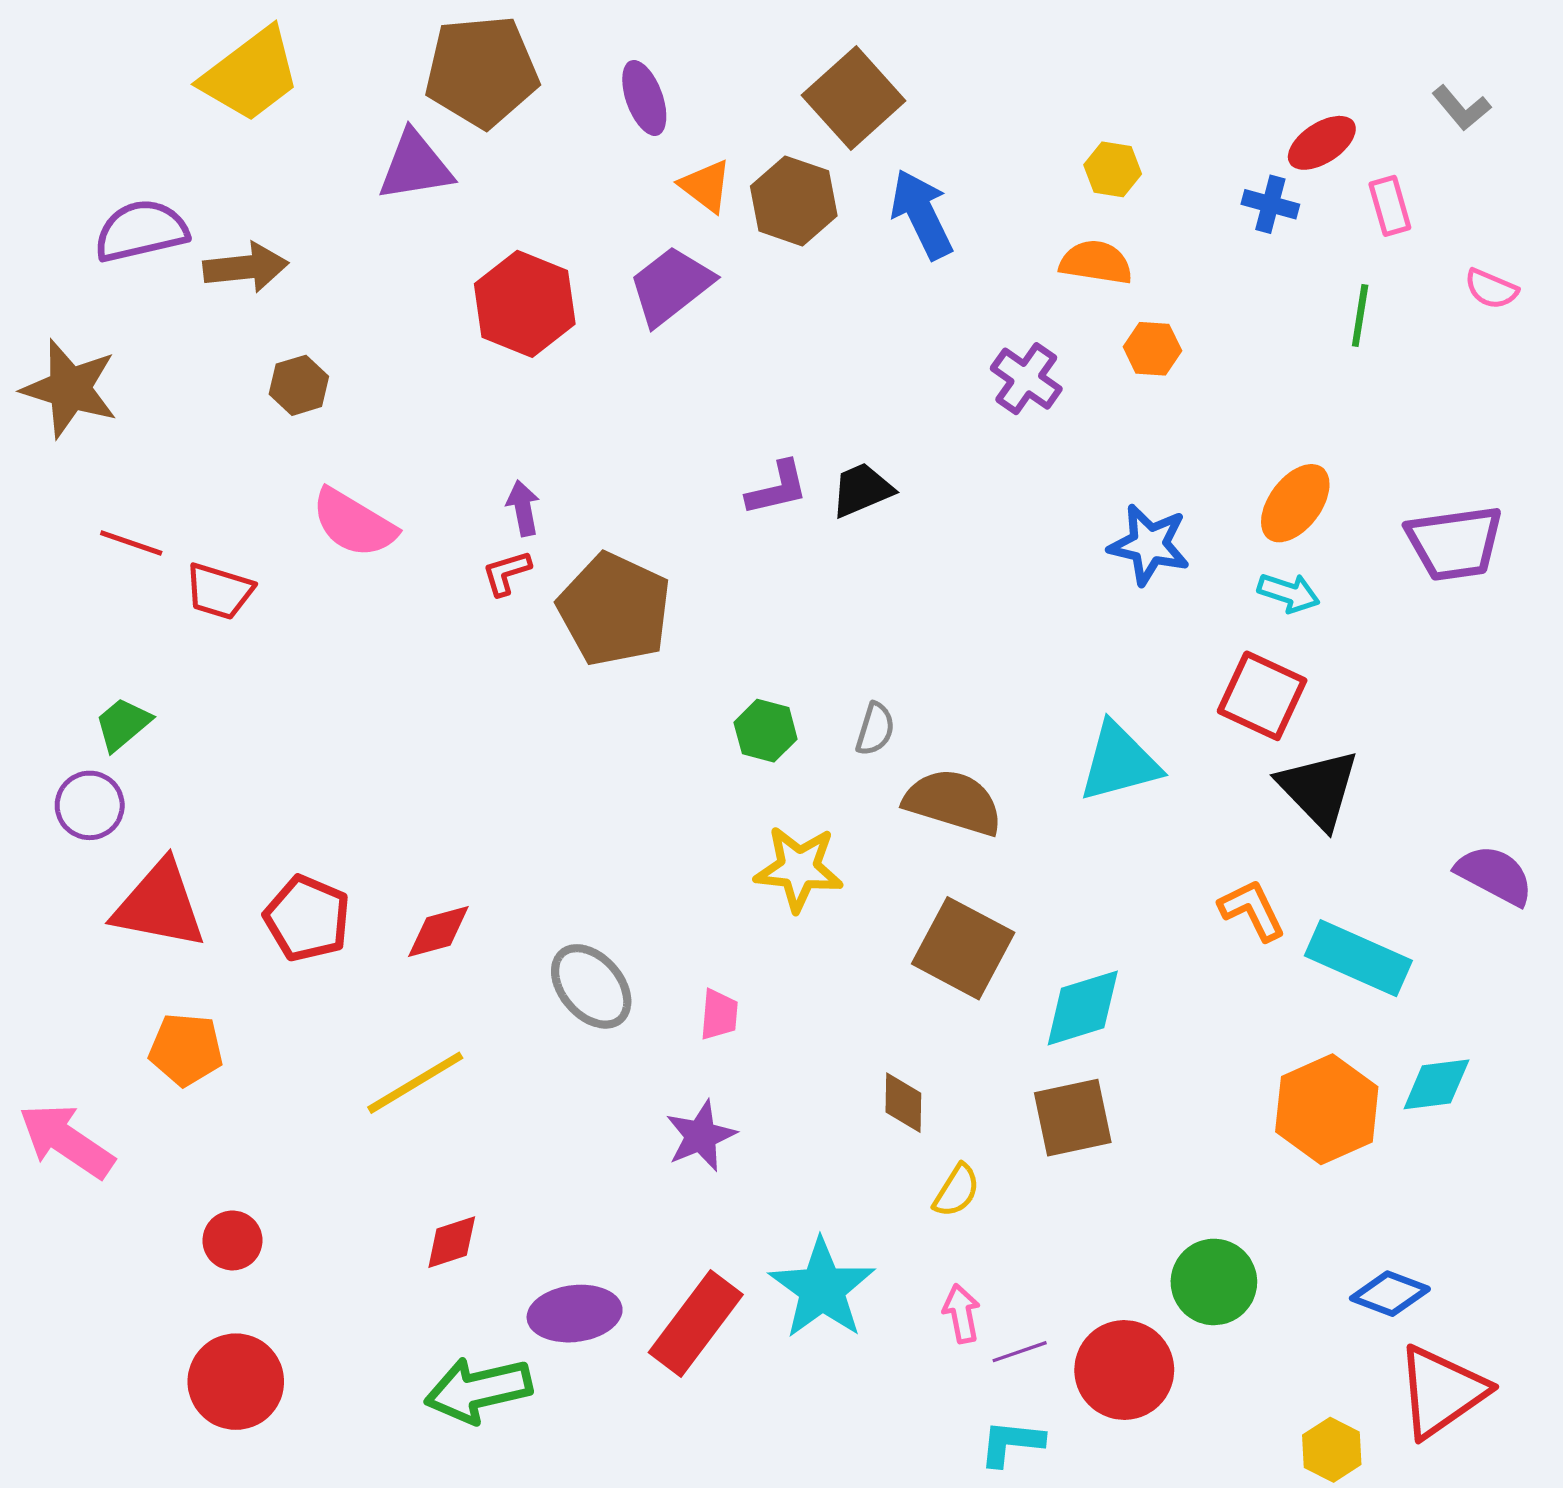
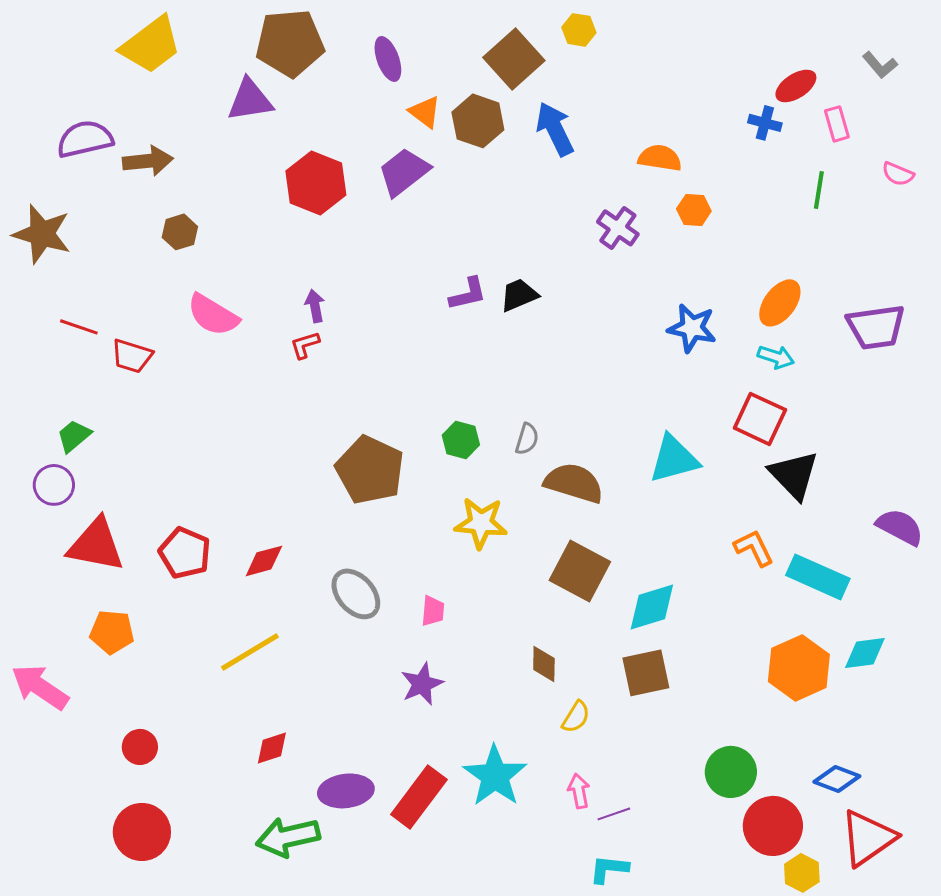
yellow hexagon: (1113, 169) -> (579, 30), moved
brown pentagon: (614, 609) -> (370, 470), moved
red circle: (1124, 1370) -> (773, 826), moved

